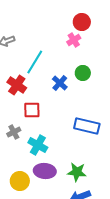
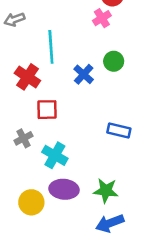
cyan line: (35, 62) -> (51, 47), turned -35
blue rectangle: (87, 126) -> (119, 130), size x0.7

